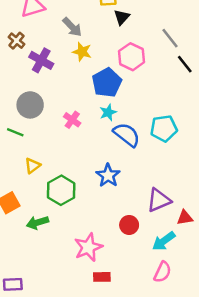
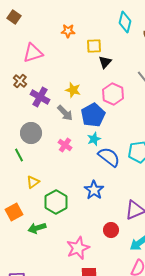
gray arrow: (72, 27) -> (65, 113), moved
green line: (15, 132) -> (19, 155), turned 40

